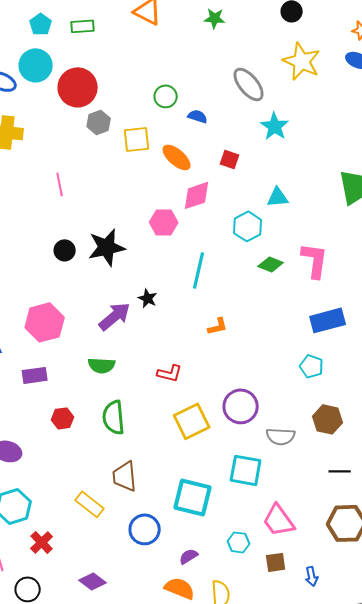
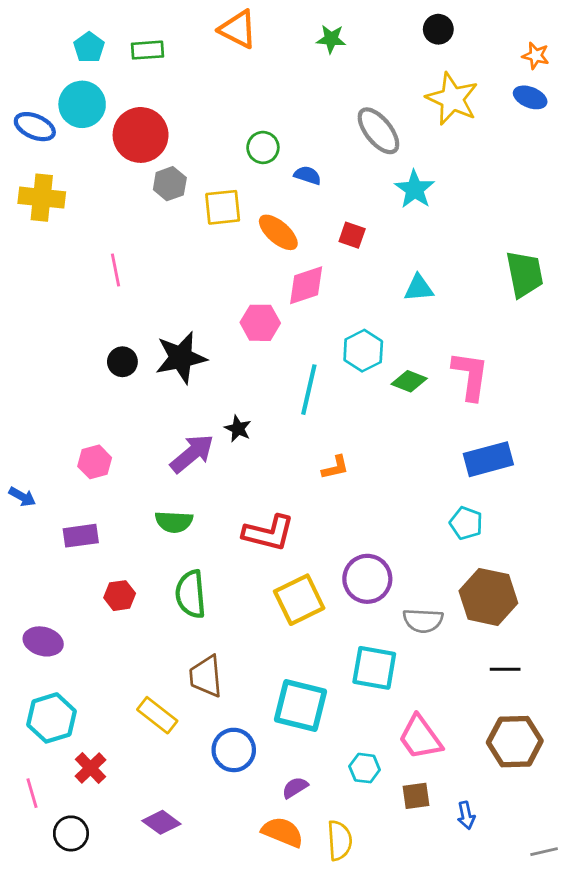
cyan hexagon: (248, 226) -> (363, 351), moved
pink hexagon: (45, 322) -> (95, 462), size x0.6
red L-shape: (170, 373) -> (269, 533), size x1.5
brown hexagon: (328, 419) -> (488, 597), size x1.4

